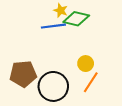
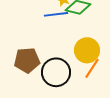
yellow circle: (86, 64) -> (87, 50), size x1.6

